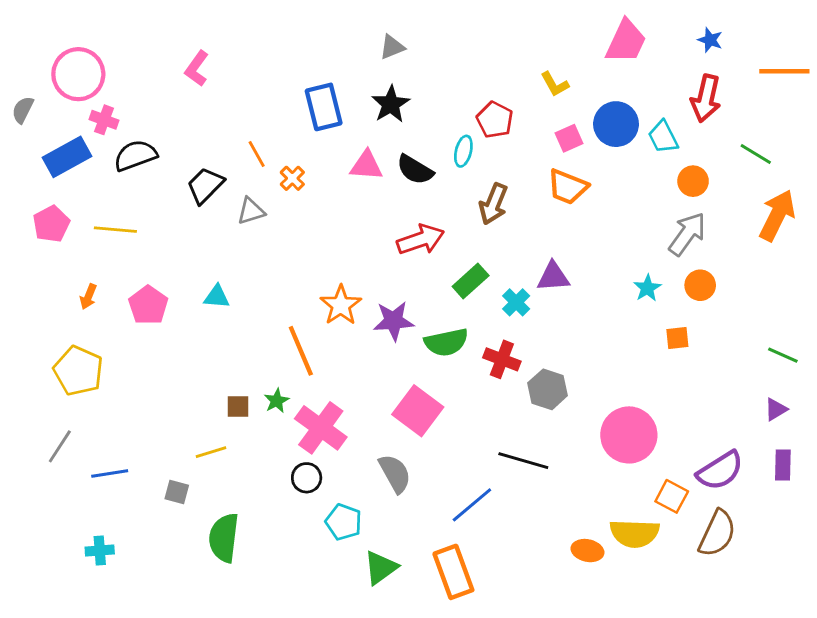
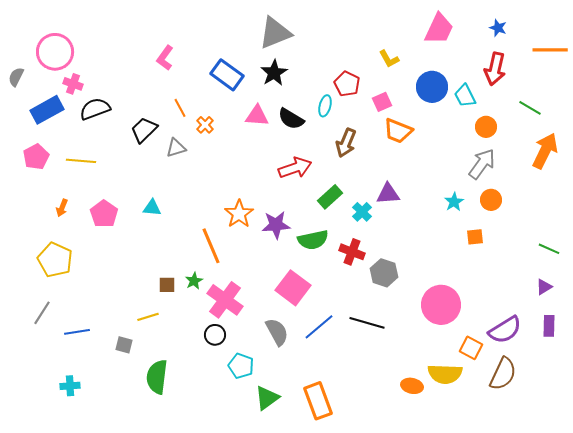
gray triangle: (392, 47) -> (275, 33), size x1.8
pink L-shape: (197, 68) -> (165, 58), moved
blue rectangle: (324, 107) -> (227, 75), turned -40
pink square: (569, 138) -> (382, 102), moved
blue line: (472, 505) -> (319, 327), moved

